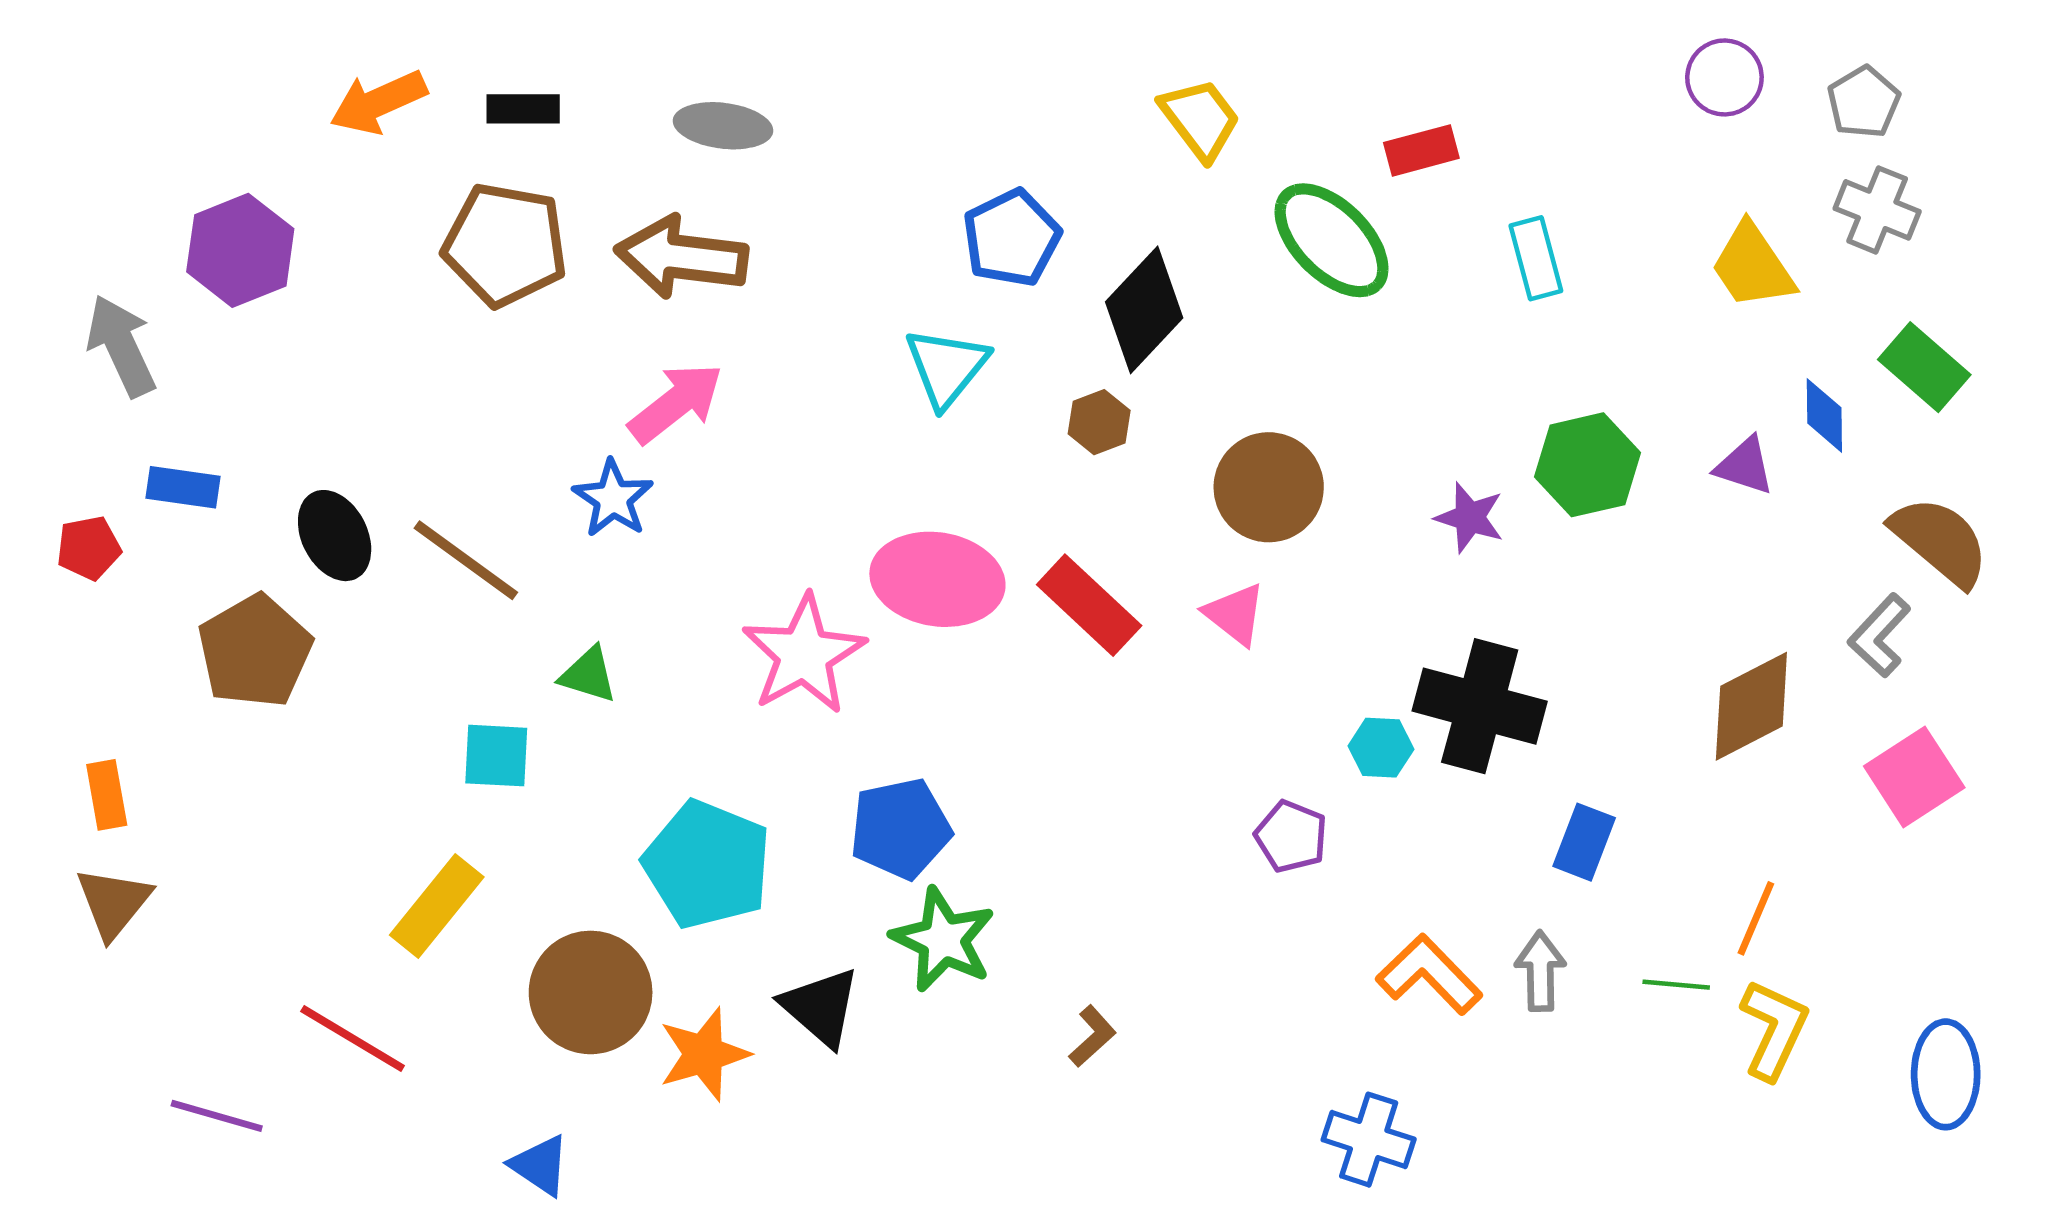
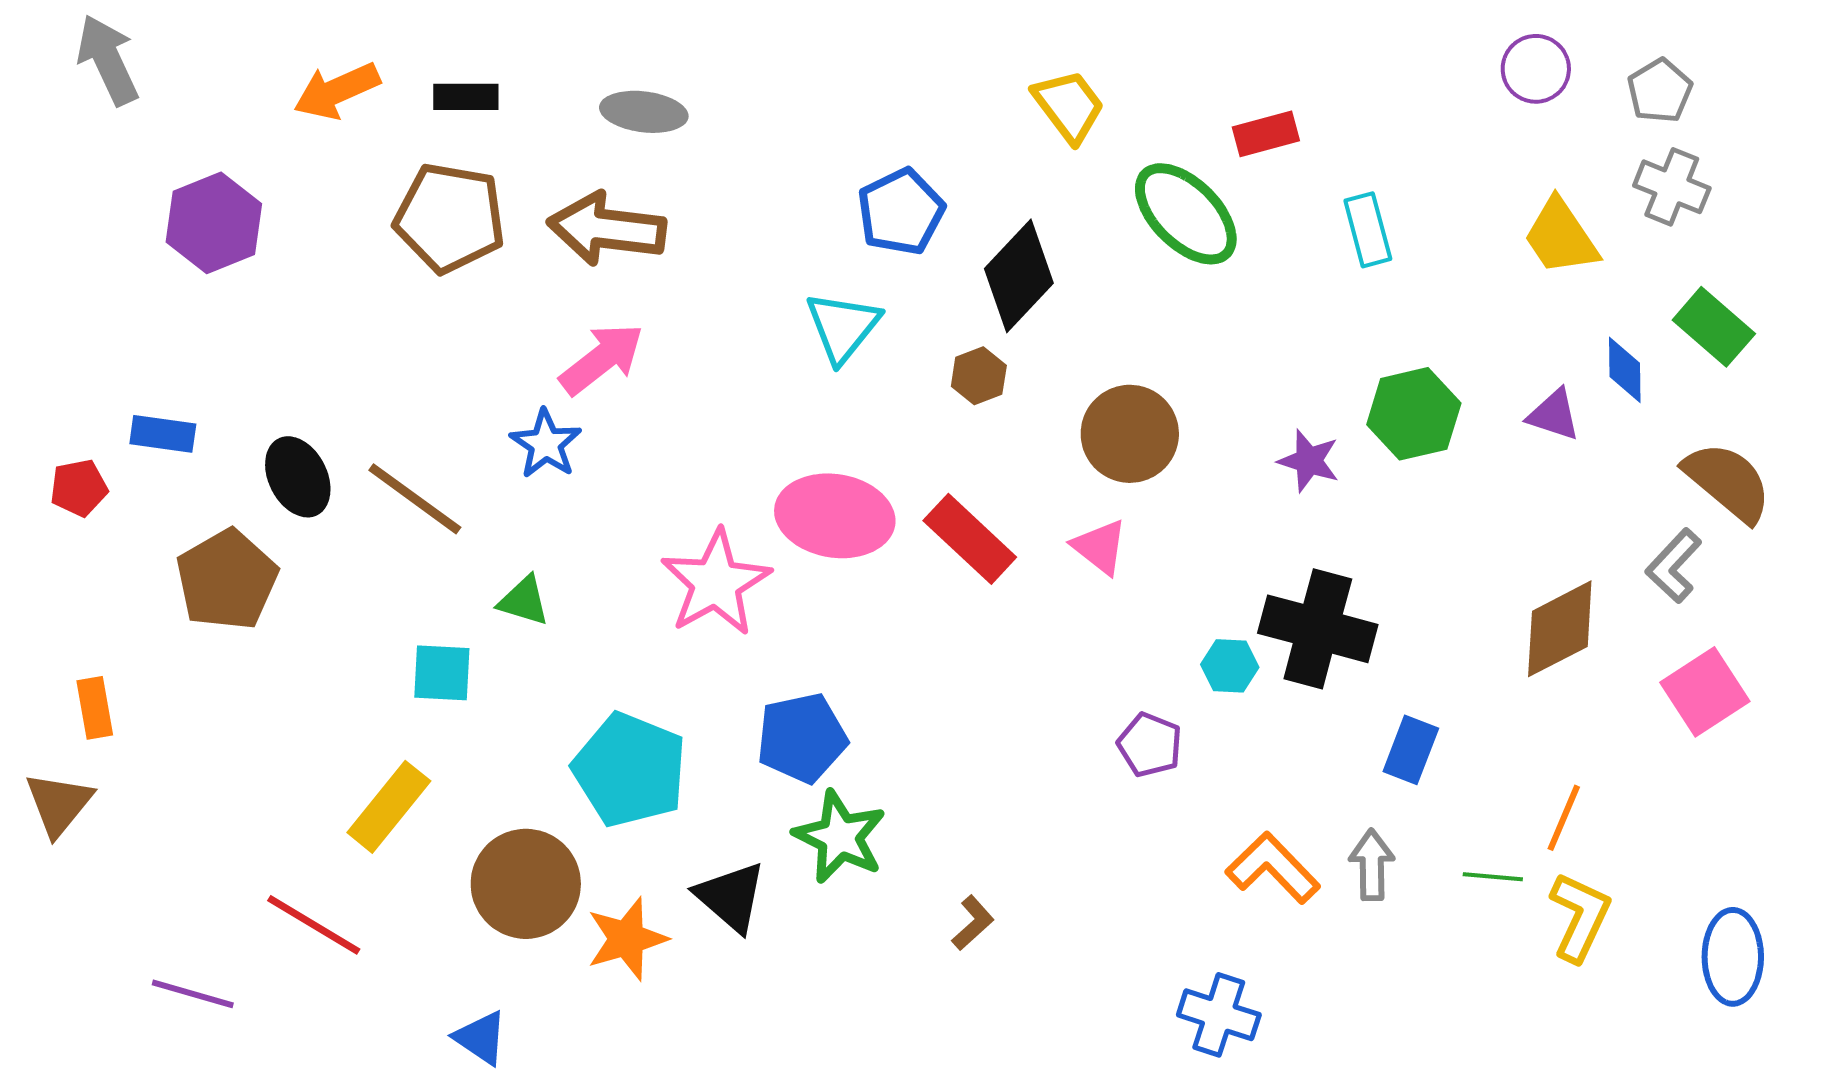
gray arrow: (121, 346) -> (108, 60), moved
brown triangle: (113, 903) -> (59, 804), moved

